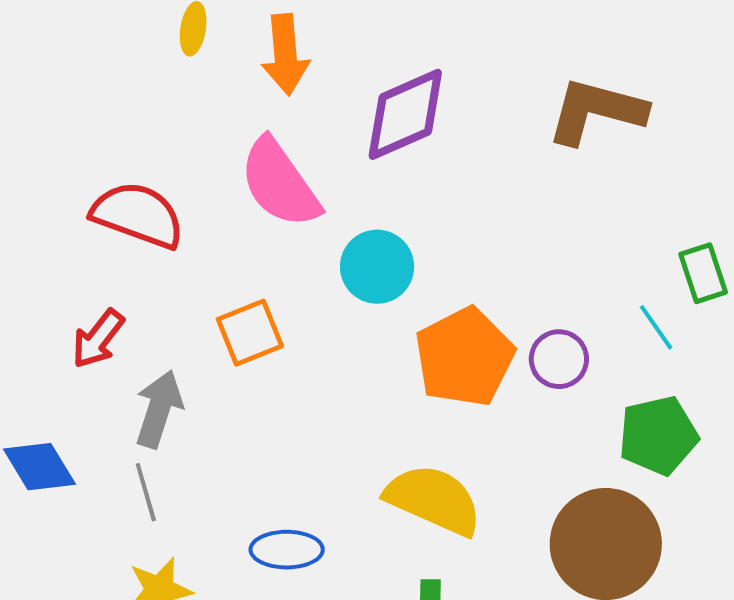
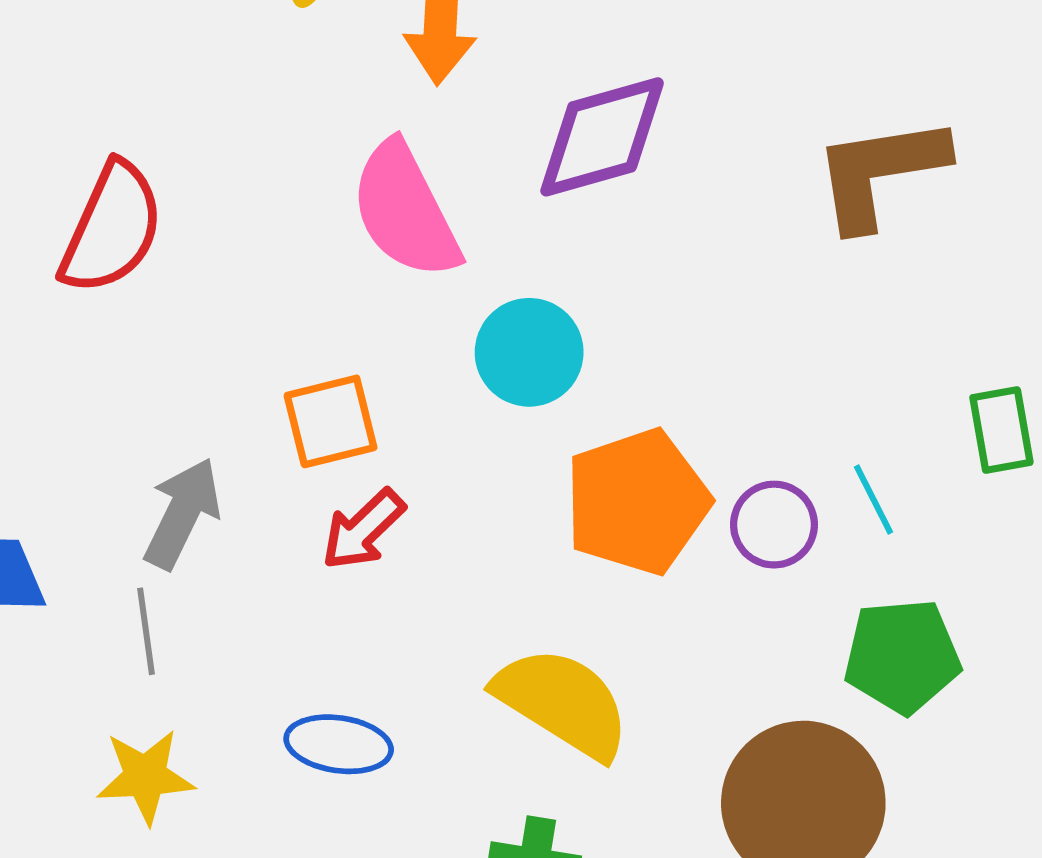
brown L-shape: (596, 111) -> (880, 172), turned -32
red semicircle: (138, 215) -> (112, 228), moved, turned 86
cyan line: (656, 327) -> (873, 500), moved
red arrow: (98, 339) -> (363, 530), moved

